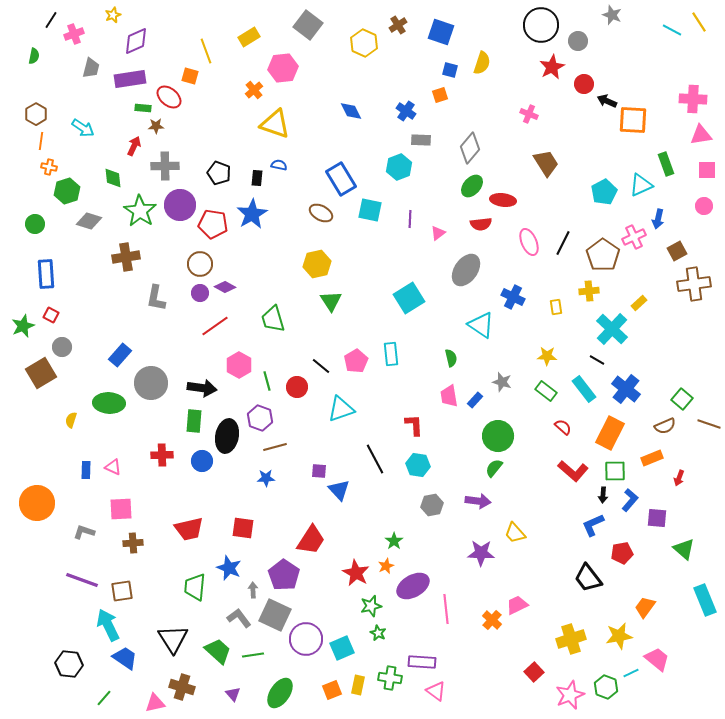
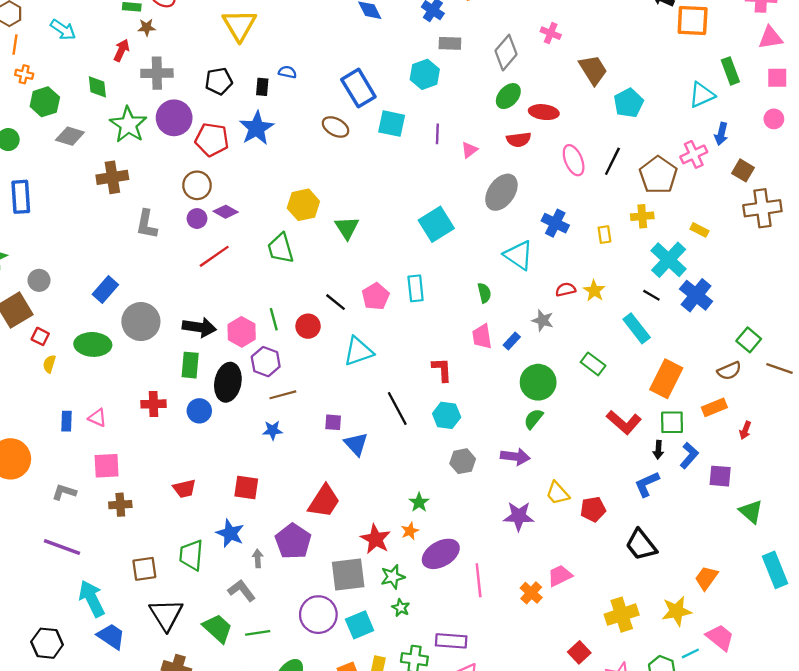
pink cross: (529, 114) -> (551, 33), moved
yellow triangle: (275, 124) -> (239, 25), moved, turned 40
black pentagon: (219, 173) -> (219, 81), turned -30
cyan pentagon: (604, 192) -> (629, 103), moved
brown square: (677, 251) -> (743, 170), turned -30
yellow hexagon: (317, 264) -> (303, 205), moved
yellow rectangle: (639, 303) -> (699, 230), turned 70
red square: (51, 315) -> (40, 336), moved
yellow star: (547, 356) -> (594, 291), turned 30
pink hexagon: (239, 365) -> (242, 332), moved
blue cross: (626, 389) -> (696, 295), moved
green rectangle: (546, 391) -> (593, 364), moved
red semicircle: (563, 427) -> (566, 289), moved, turned -54
red trapezoid: (189, 529) -> (184, 489), size x0.7
red pentagon: (622, 553) -> (593, 509), moved
brown square: (122, 591) -> (144, 569), moved
gray square: (275, 615) -> (348, 575), moved, turned -32

